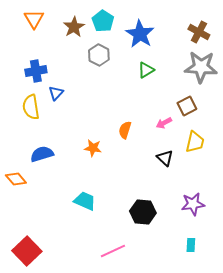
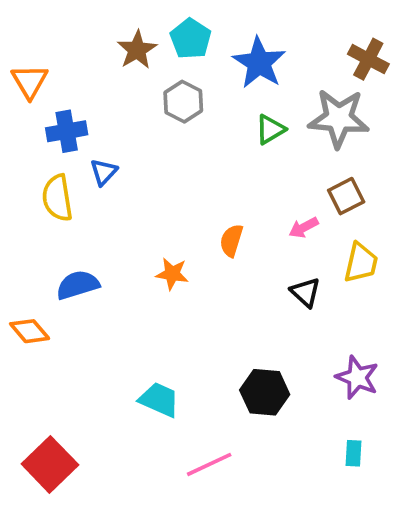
orange triangle: (34, 19) -> (30, 81), moved
gray star: (201, 67) -> (339, 118), moved
cyan trapezoid: (85, 201) -> (159, 400), moved
purple star: (193, 204) -> (357, 377), turned 30

